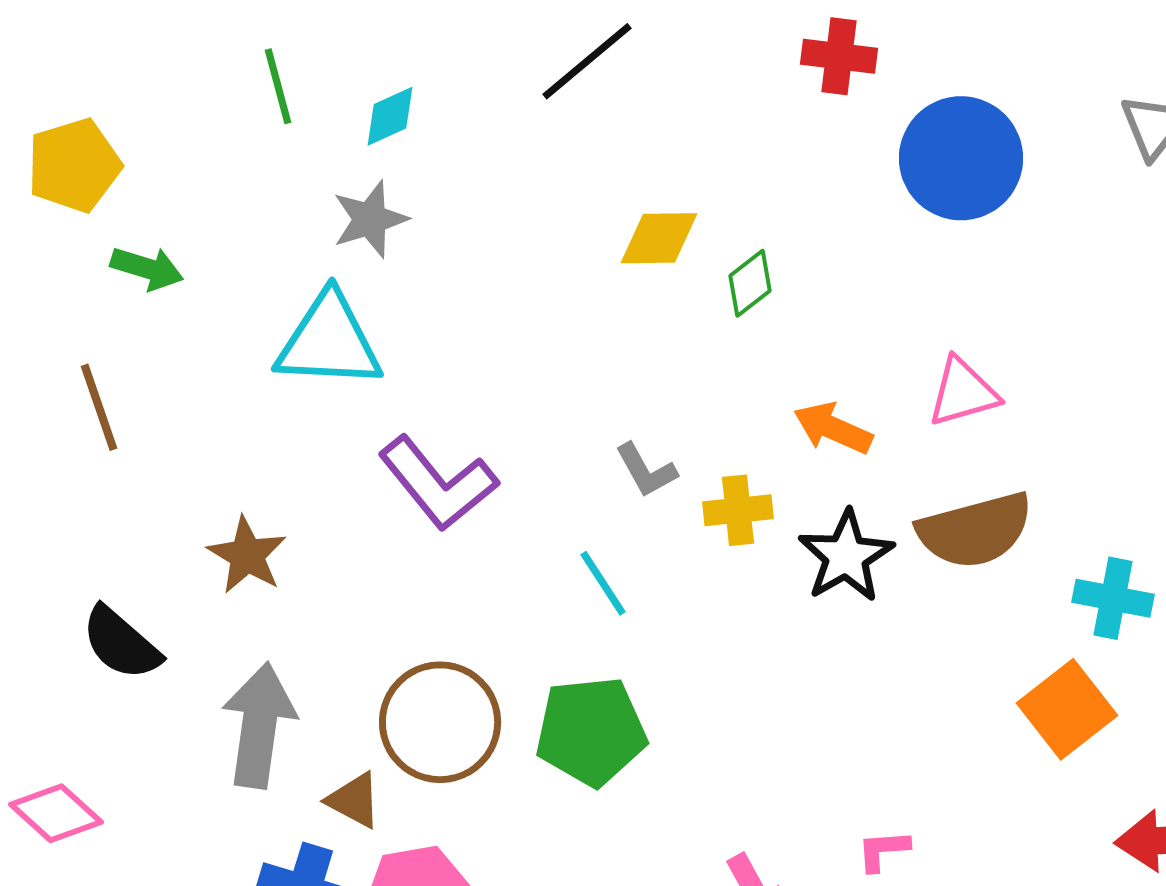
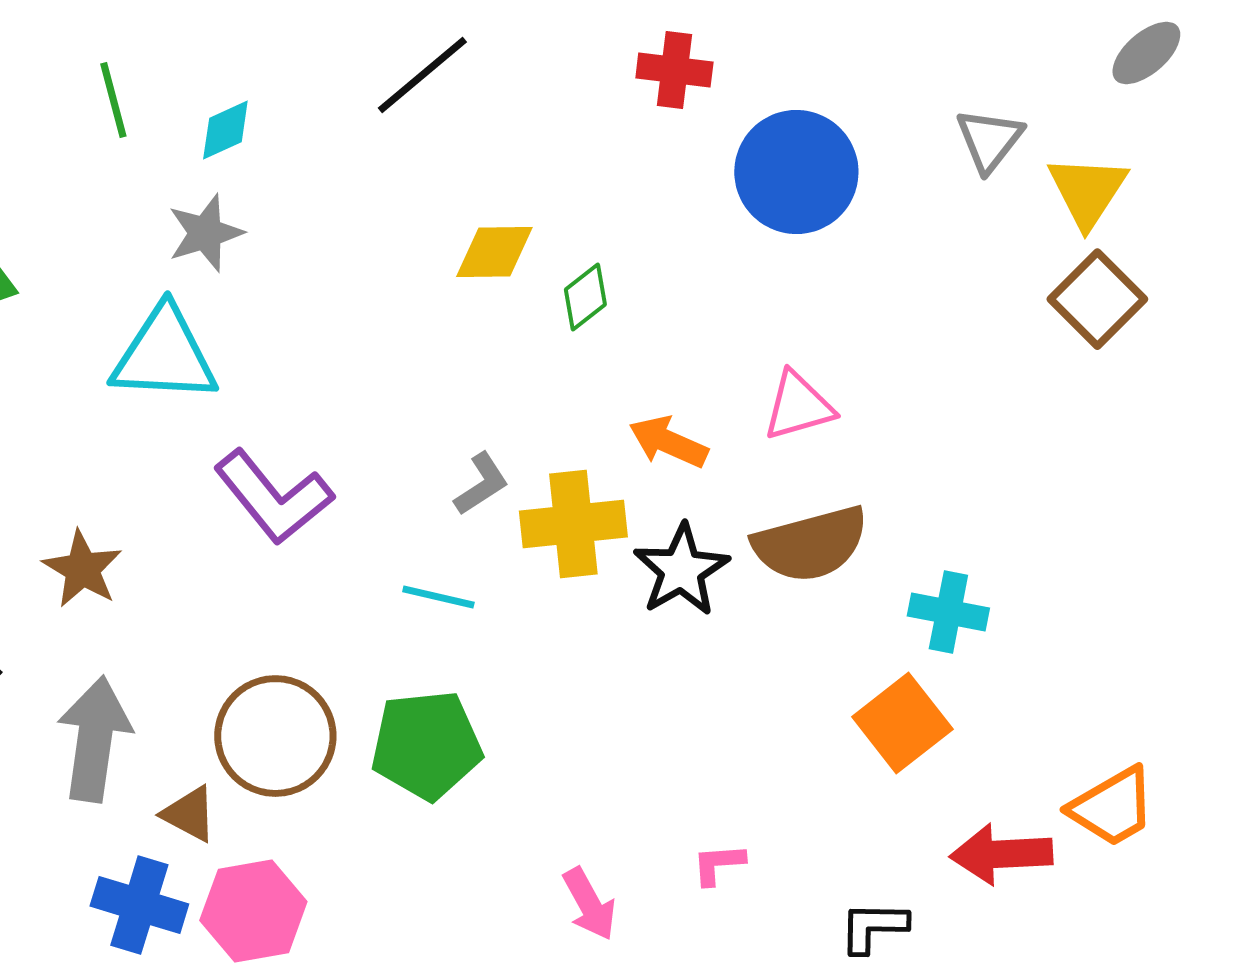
gray L-shape: (646, 470) -> (481, 484), turned -94
yellow cross: (738, 510) -> (573, 524), size x1.5
cyan line: (603, 583) -> (438, 597), turned -44

